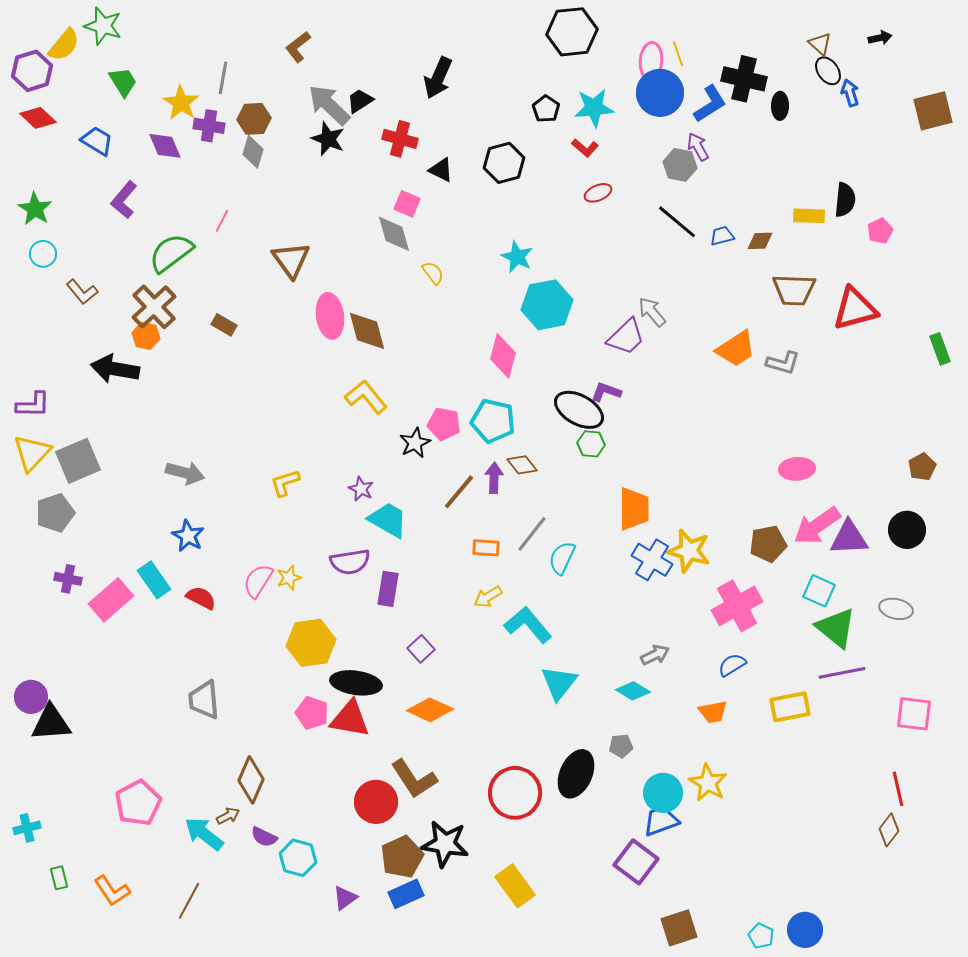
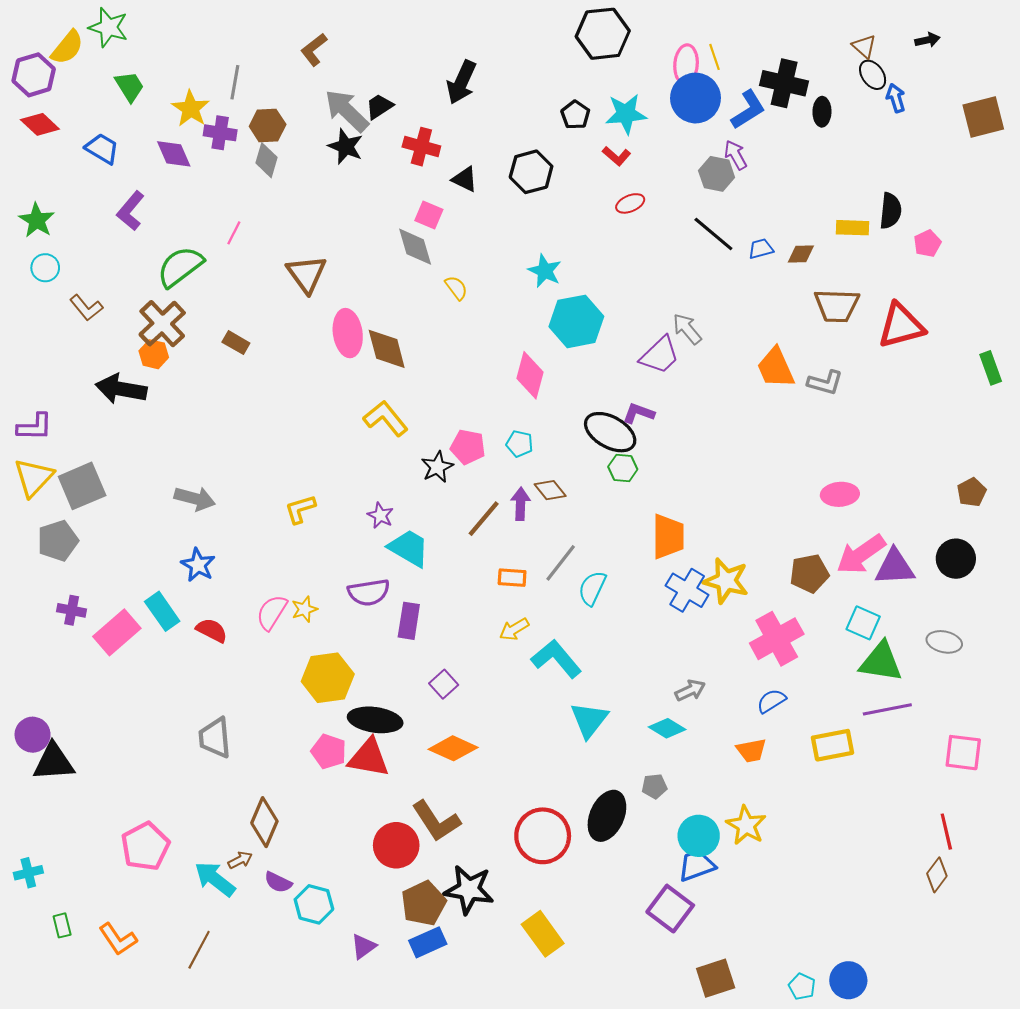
orange trapezoid: (736, 349) -> (776, 368), turned 99
cyan pentagon: (493, 421) -> (519, 444), size x0.6
green triangle: (836, 628) -> (881, 662), turned -30

